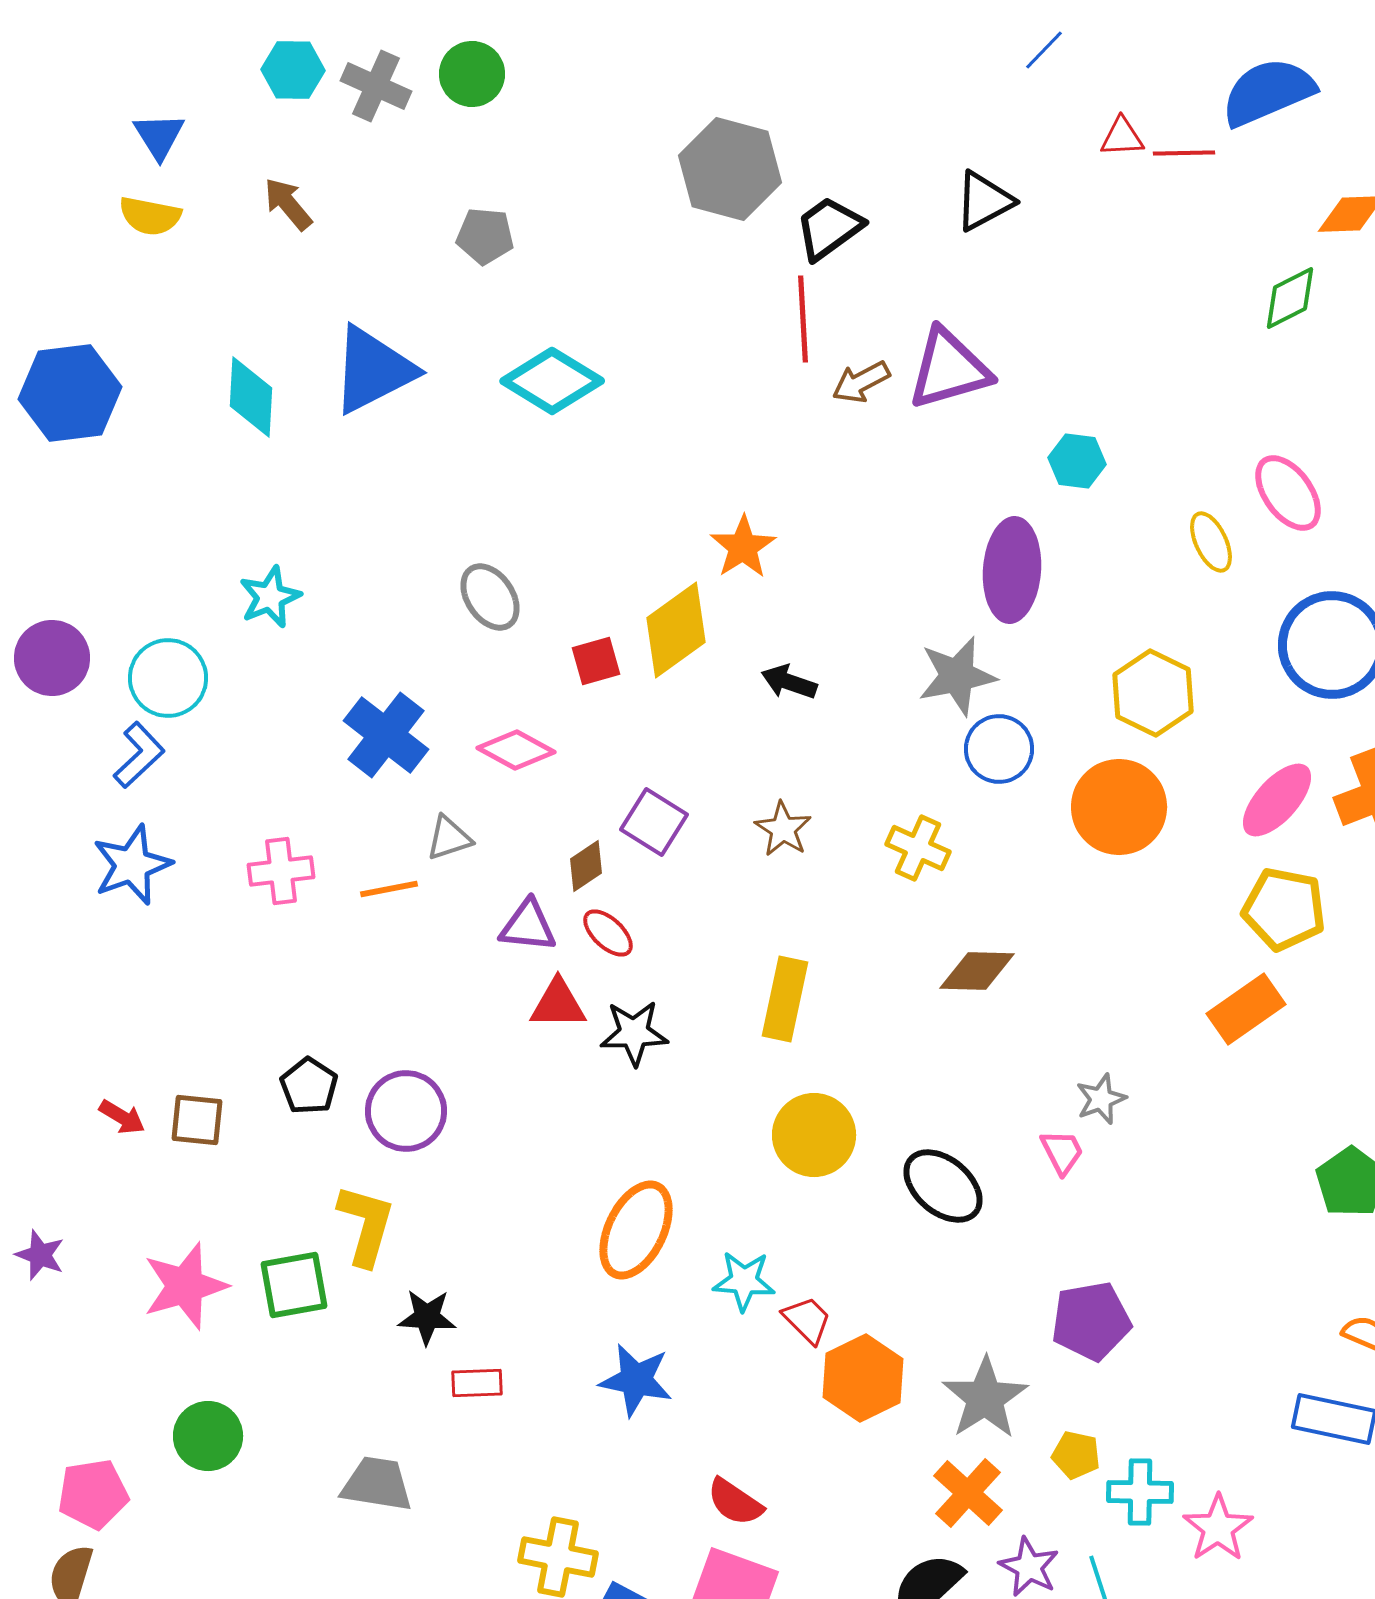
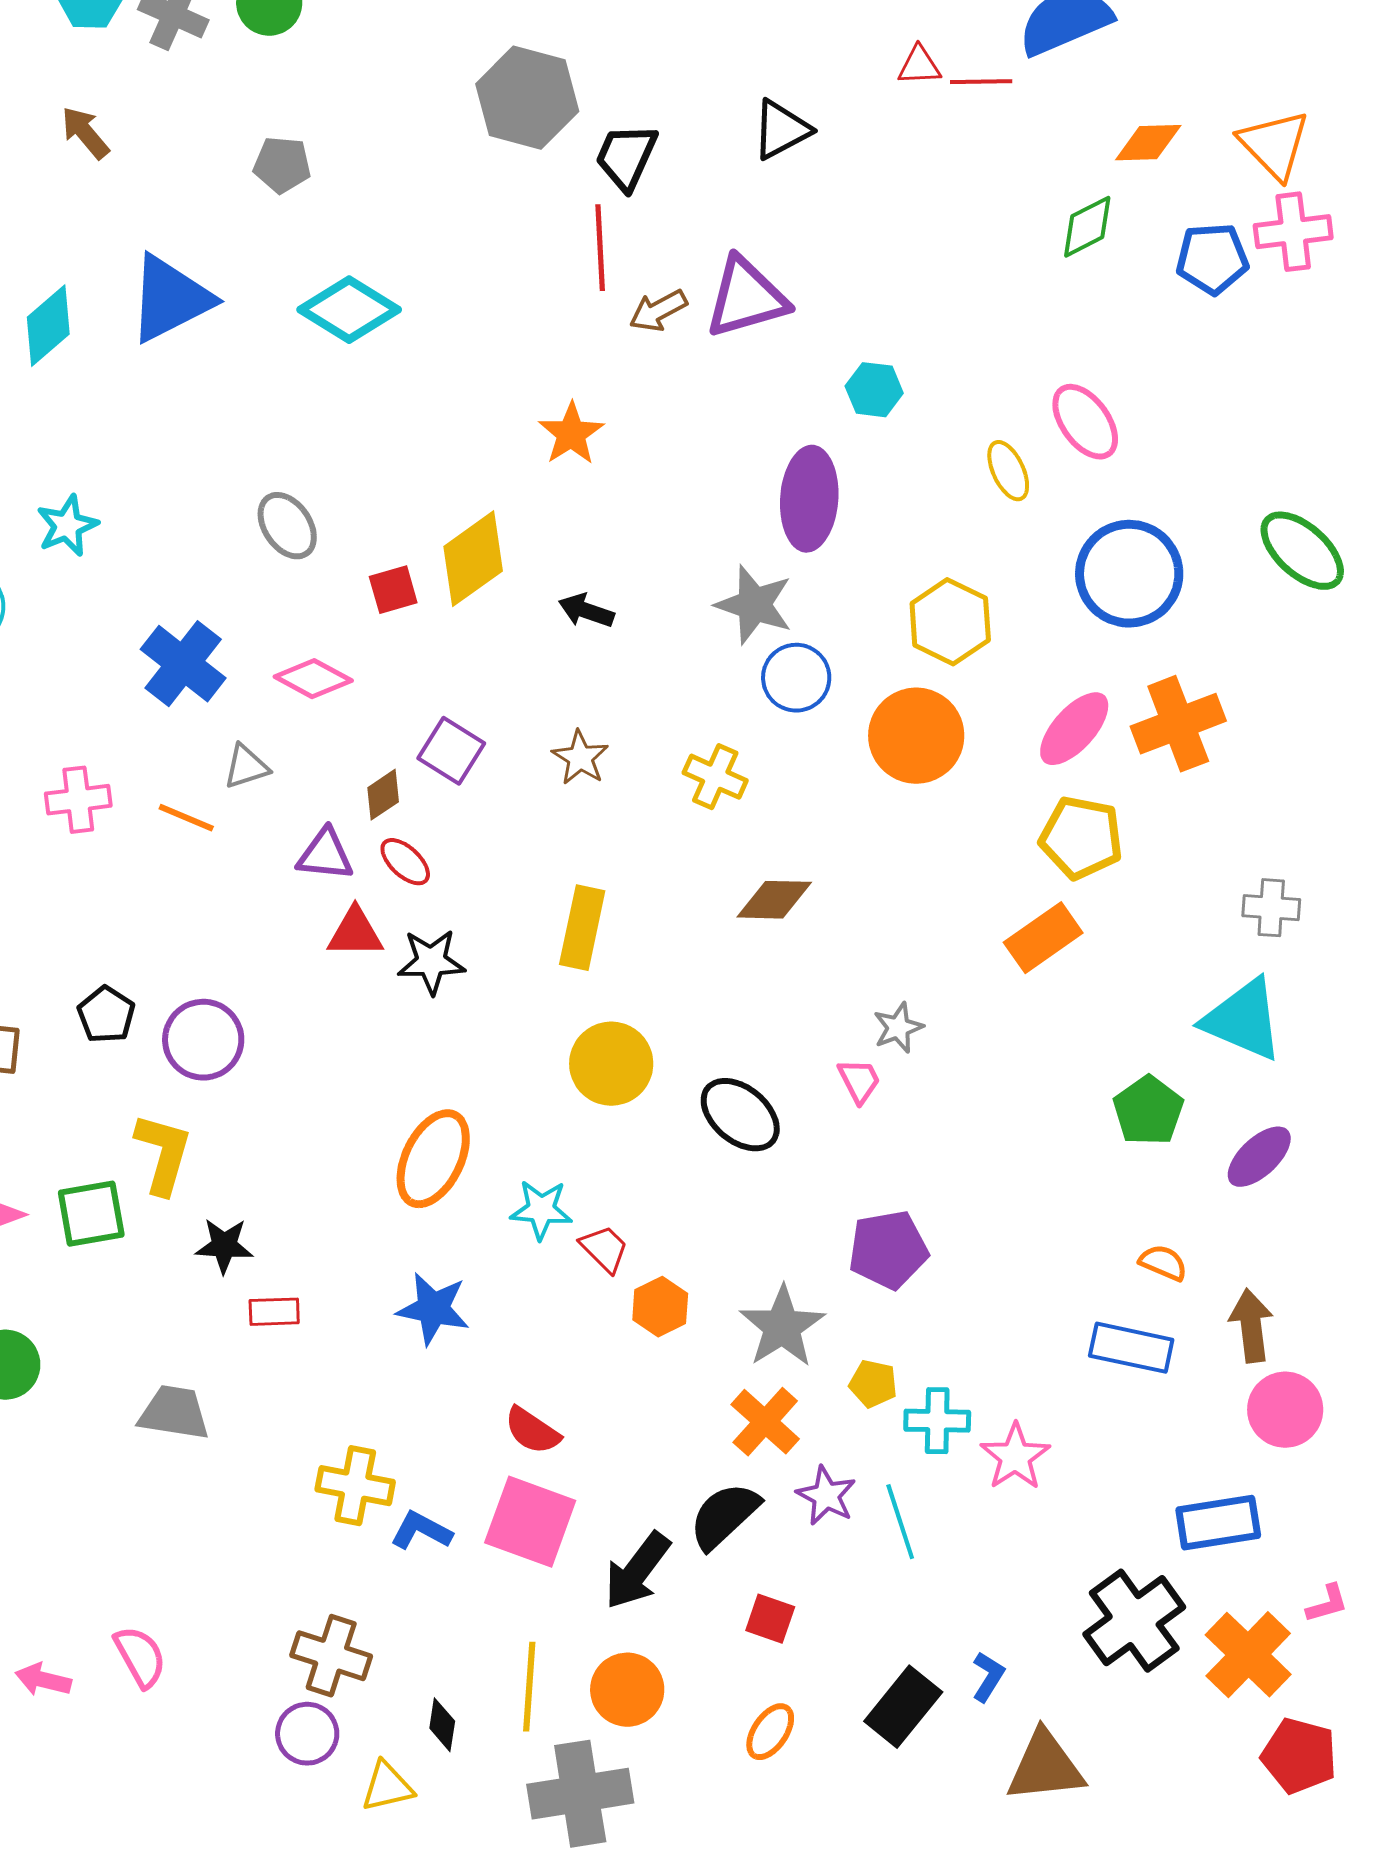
black trapezoid: (829, 228) -> (626, 157), turned -30
cyan diamond: (251, 397) -> (48, 326), turned 46
orange star: (743, 547) -> (571, 434), moved
gray star: (957, 676) -> (754, 605), turned 30
orange line: (389, 889) -> (186, 818), turned 34
orange hexagon: (863, 1378) -> (660, 1307), size x0.7

